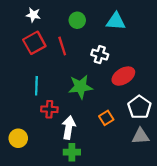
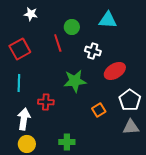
green circle: (77, 20) -> (72, 27), moved
red square: (34, 43) -> (20, 49), moved
cyan line: (36, 86) -> (19, 83), moved
white arrow: (69, 128) -> (24, 119), moved
yellow circle: (18, 138) -> (27, 144), moved

